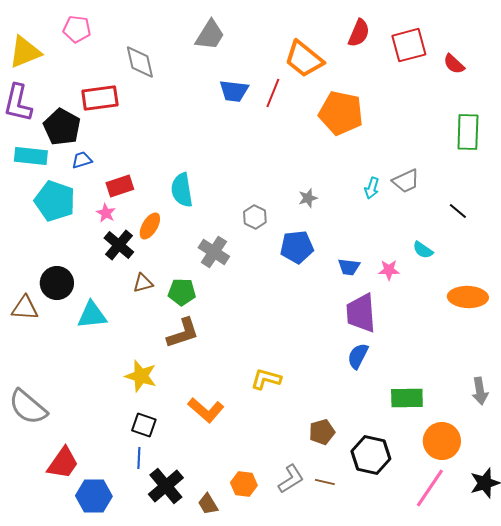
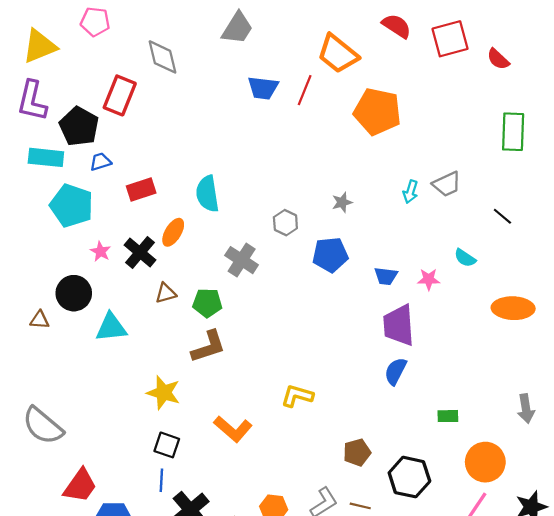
red semicircle: (359, 33) -> (397, 26), turned -80
red rectangle: (100, 98) -> (120, 95), turned -60
pink star: (106, 213) -> (100, 252), moved
brown triangle: (25, 308) -> (40, 320), size x0.7
green rectangle: (407, 398) -> (448, 416), size x0.6

